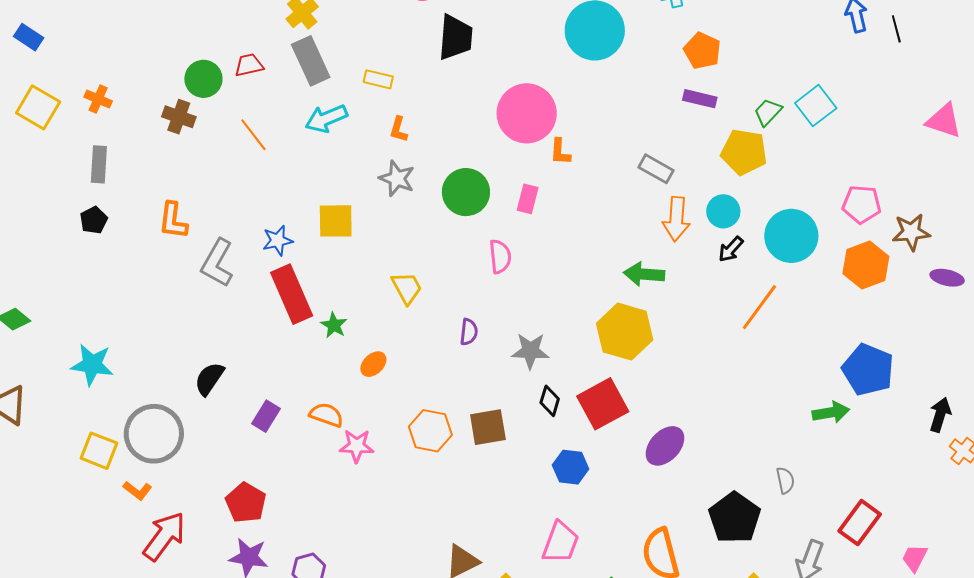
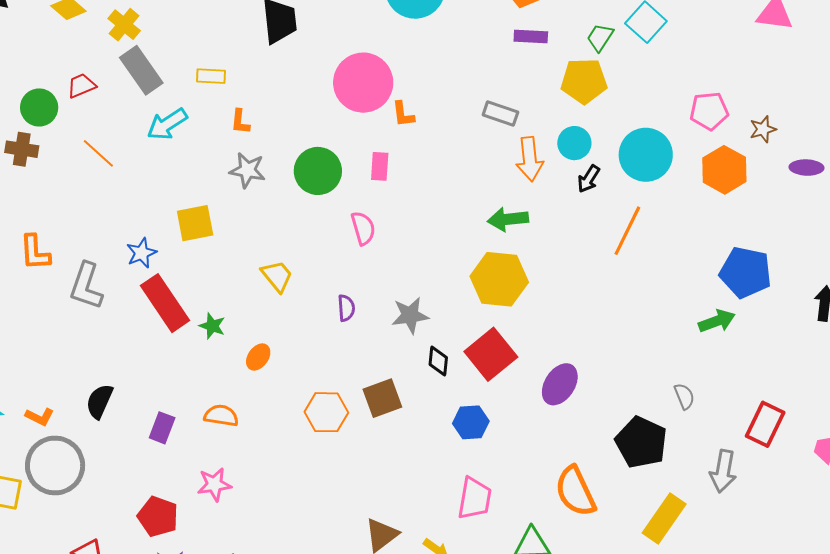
brown star: (911, 232) -> (763, 129), size x0.7
pink star: (357, 446) -> (214, 484), moved
orange L-shape: (137, 490) -> (40, 417), moved

